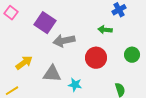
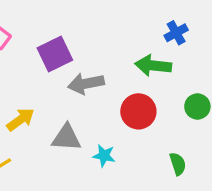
purple square: (45, 23) -> (55, 54), turned 30
green arrow: (105, 30) -> (153, 66), size x1.5

